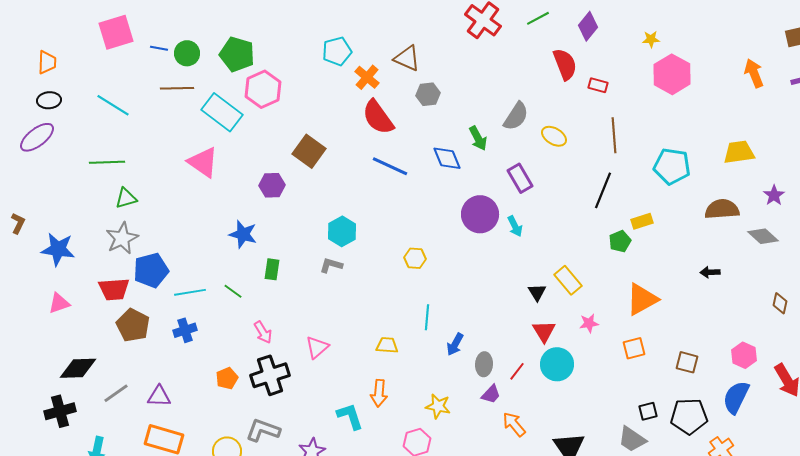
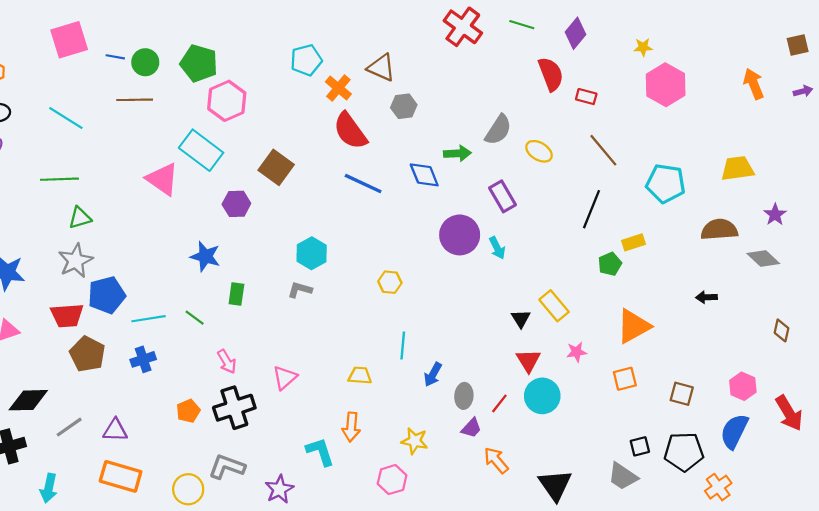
green line: (538, 18) -> (522, 25), turned 45
cyan rectangle: (222, 112) -> (201, 150), moved
brown line: (614, 135) -> (603, 150), turned -36
green arrow: (478, 138) -> (457, 153), turned -65

